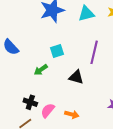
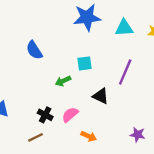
pink semicircle: (48, 110) -> (70, 115), moved

